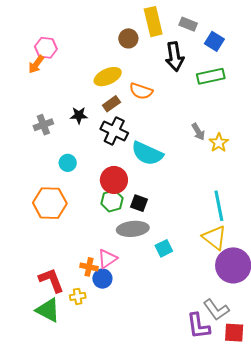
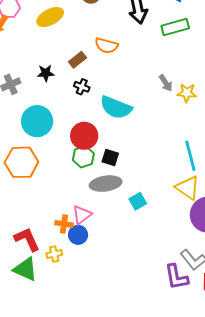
yellow ellipse: (108, 77) -> (50, 17), moved
black cross: (114, 131) -> (82, 87), size x0.6
yellow star: (219, 143) -> (187, 93), turned -30
cyan circle: (68, 163) -> (37, 121), size x1.8

